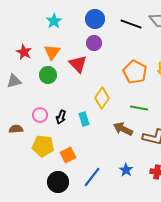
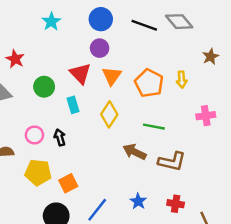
orange triangle: (52, 52) -> (112, 76), moved
black arrow: (61, 117) -> (60, 137), turned 144
cyan rectangle: (84, 119) -> (73, 105), moved

